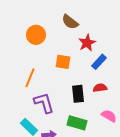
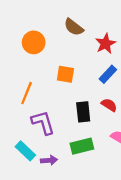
red star: (87, 43) -> (106, 44), moved
red semicircle: (100, 88) -> (109, 105), turned 40
green rectangle: (77, 123) -> (82, 146), turned -30

